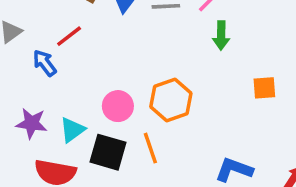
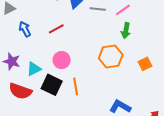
red line: (69, 36) -> (56, 29), moved
orange square: (264, 88) -> (145, 64), turned -32
orange hexagon: (171, 100) -> (111, 57), moved

